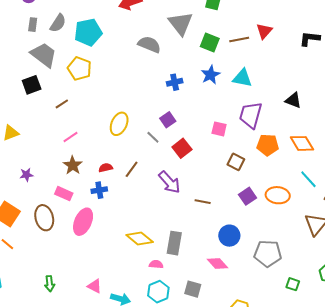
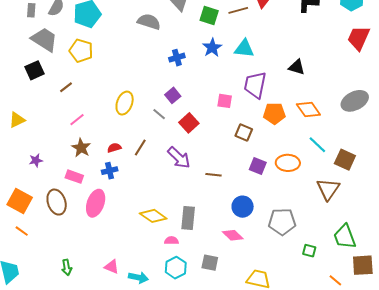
purple square: (247, 196) -> (258, 166), turned -30

